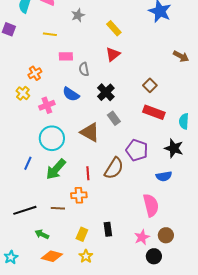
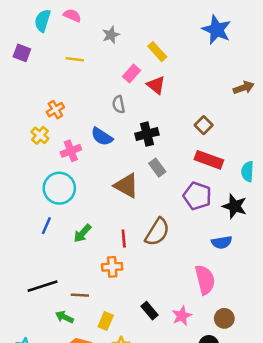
red triangle: (113, 54) -> (156, 85), turned -42
pink rectangle: (66, 56) -> (131, 73), moved, turned -48
brown arrow: (181, 56) -> (244, 88), turned -49
black cross: (106, 92) -> (147, 134), turned 30
cyan circle: (52, 138) -> (59, 188), moved
purple pentagon: (137, 150) -> (197, 196), moved
green arrow: (56, 169) -> (82, 233), size x0.7
brown line: (58, 208) -> (80, 295), moved
black rectangle: (108, 229) -> (150, 311), turned -32
yellow rectangle: (82, 234) -> (106, 321), moved
pink star: (142, 237) -> (182, 316), moved

